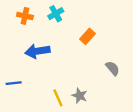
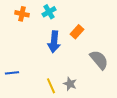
blue arrow: (37, 51) -> (54, 42), moved, turned -75
gray semicircle: (113, 68) -> (99, 60), size x1.5

